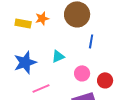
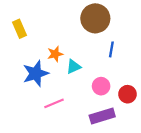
orange star: (42, 18) -> (55, 54), moved
yellow rectangle: (23, 23) -> (20, 29), moved, turned 56

